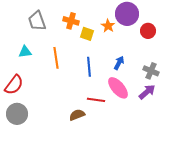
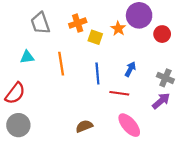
orange cross: (71, 21) -> (78, 23), turned -35
pink ellipse: (118, 88) -> (129, 125), moved
red line: (96, 100) -> (119, 93), moved

